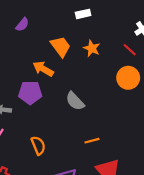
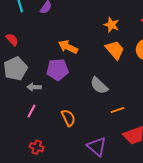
orange trapezoid: (60, 47) -> (115, 50), moved
gray semicircle: (75, 101) -> (99, 86), moved

